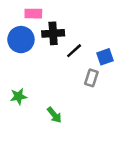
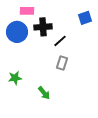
blue square: (105, 57) -> (85, 18), moved
gray rectangle: (91, 78) -> (62, 63), moved

